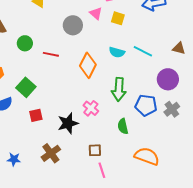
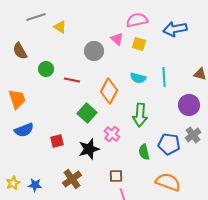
cyan line: (143, 51) -> (164, 77), turned 60
green square: (26, 87) -> (87, 113), moved
blue pentagon: (146, 105) -> (169, 144), moved

